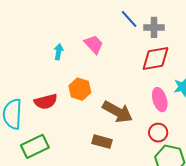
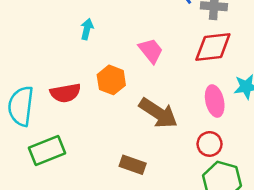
pink trapezoid: (94, 44) -> (151, 51), moved
brown rectangle: (102, 142) -> (133, 165), moved

